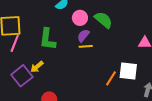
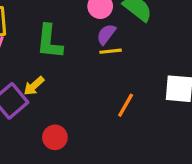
orange line: (111, 78) -> (126, 105), moved

